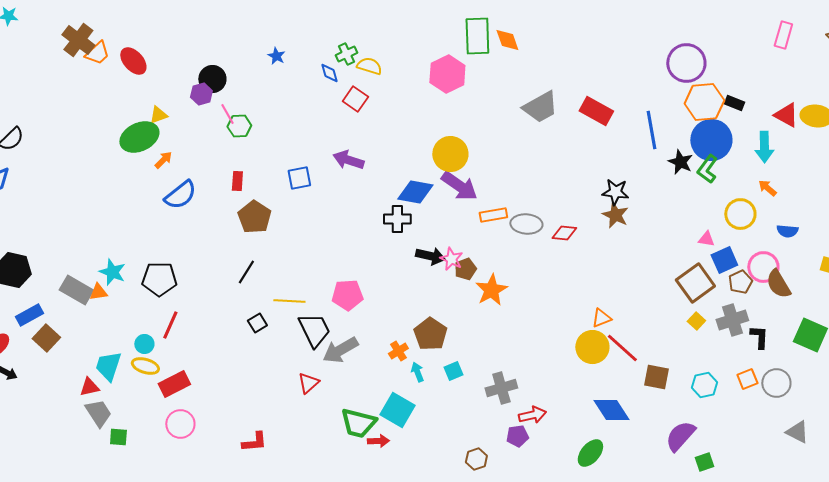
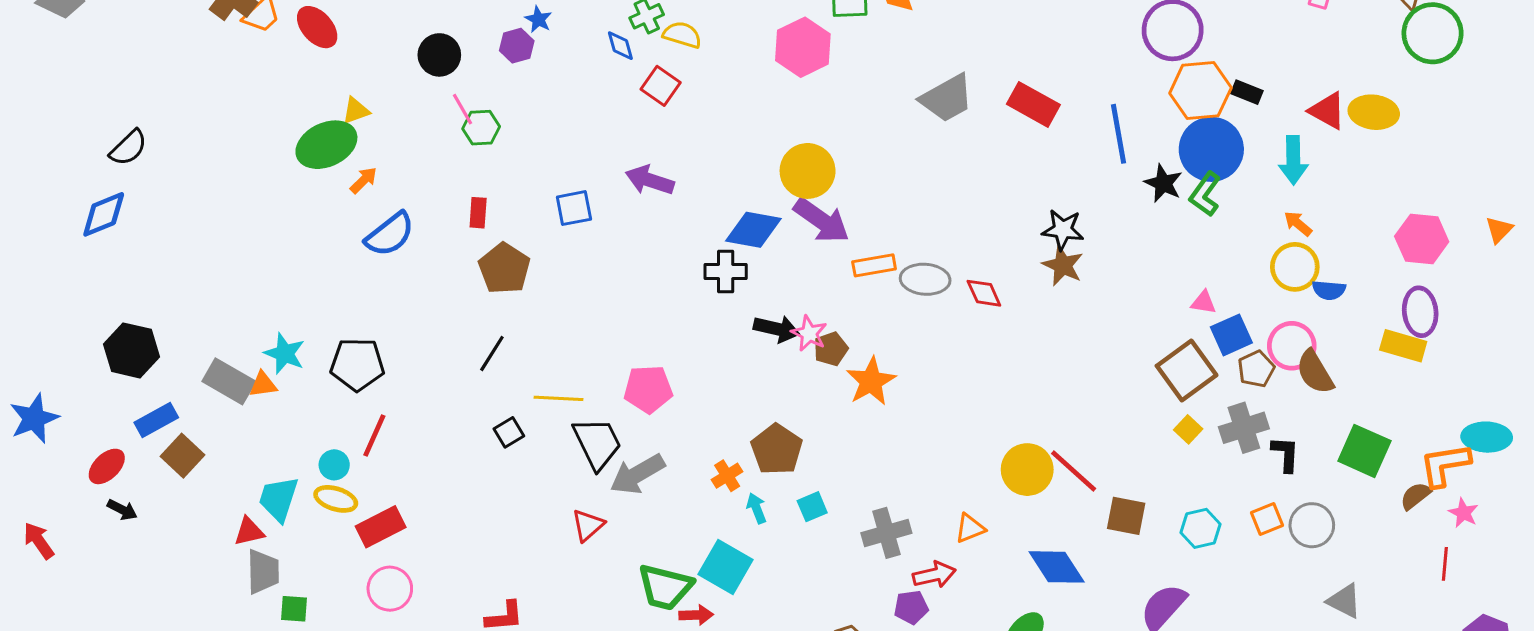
purple hexagon: (201, 94) -> (517, 46), moved
yellow circle: (740, 214) -> (1295, 267), moved
red diamond: (564, 233) -> (984, 293), turned 60
orange triangle: (601, 318) -> (970, 528), moved
gray trapezoid: (98, 413) -> (263, 572), turned 32

